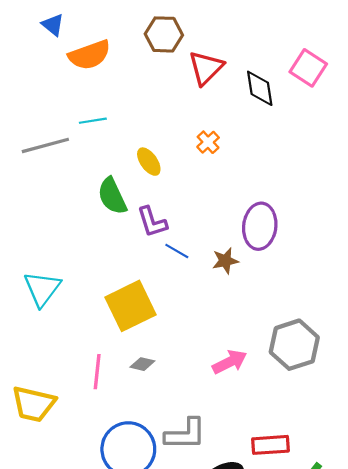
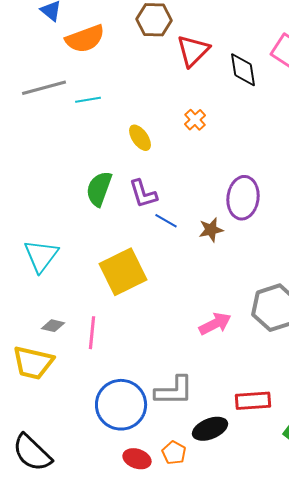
gray line: (45, 145) -> (44, 88), moved
green semicircle: (112, 196) -> (99, 189), moved, turned 45
gray diamond: (142, 364) -> (53, 326), moved

